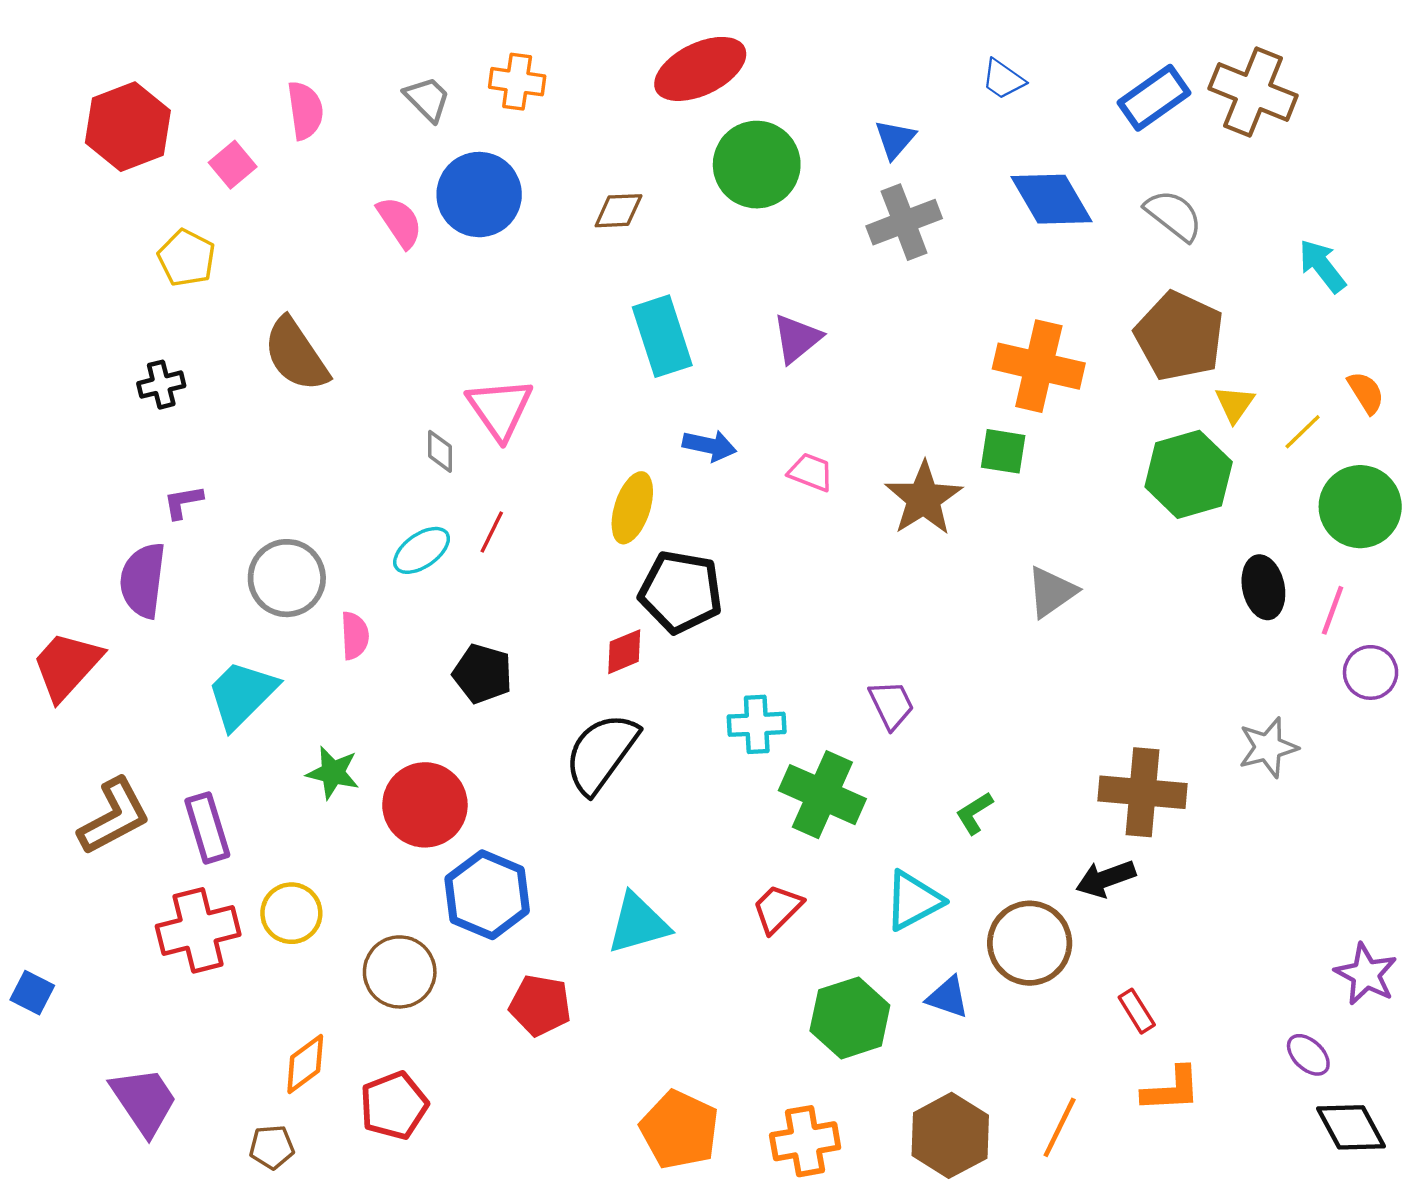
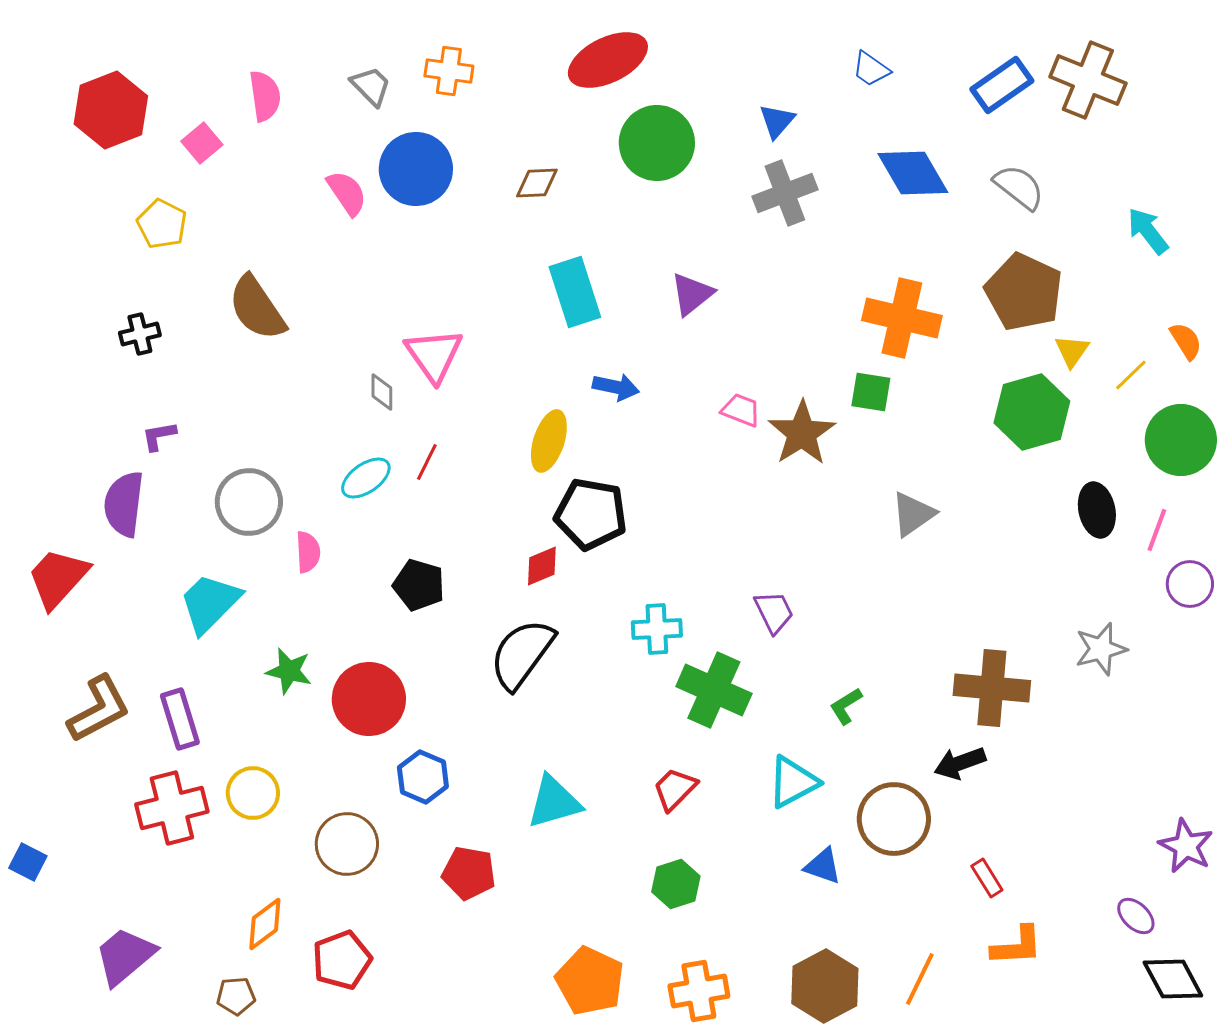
pink trapezoid: (811, 472) -> (741, 410), moved
blue hexagon: (487, 895) -> (423, 777), size x0.7
green hexagon: (850, 1018) -> (676, 884), moved, size x0.7
purple trapezoid: (144, 1101) -> (125, 956), turned -96

